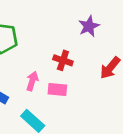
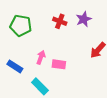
red cross: (63, 60) -> (60, 21), moved

